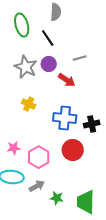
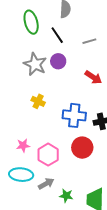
gray line: (80, 58) -> (89, 41), moved
red arrow: (67, 80) -> (93, 77), moved

